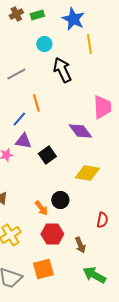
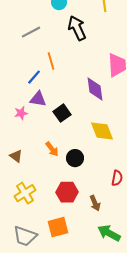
purple diamond: (80, 131) -> (95, 89), turned 30
yellow diamond: (87, 173) -> (102, 131), turned 60
orange arrow: (41, 208) -> (52, 149), moved

